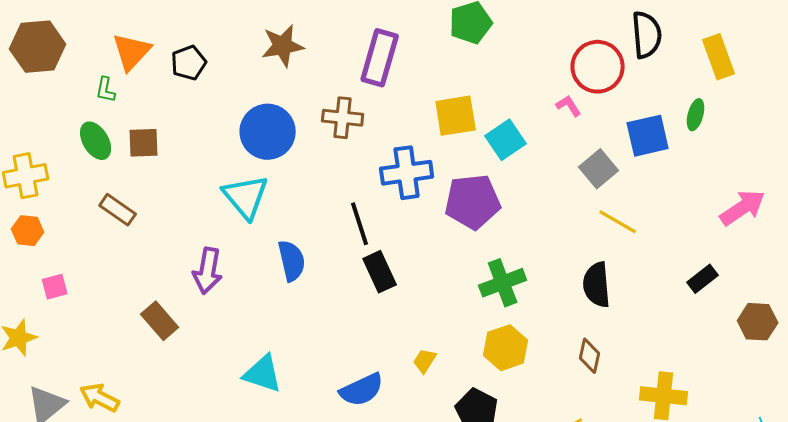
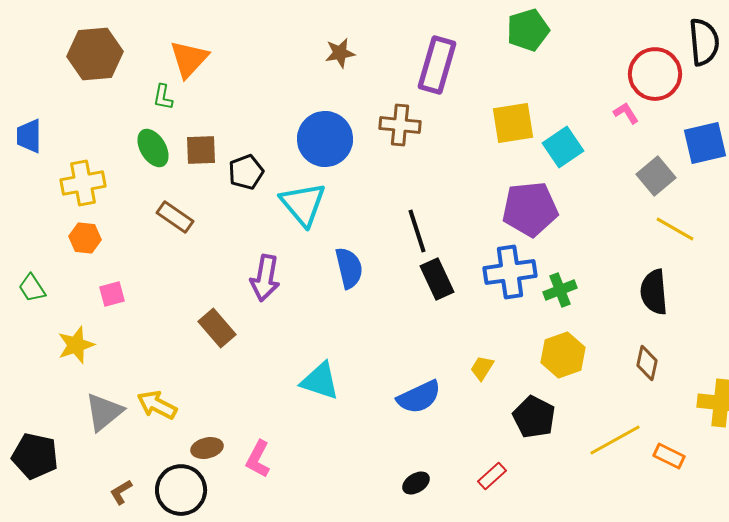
brown star: (283, 46) -> (340, 53), size x0.7
black pentagon: (189, 63) -> (246, 172), moved
blue cross: (407, 173) -> (510, 272), moved
green cross: (503, 283) -> (560, 290), size x0.7

